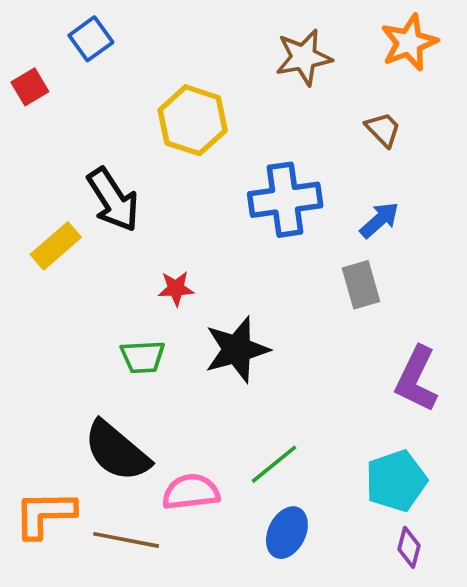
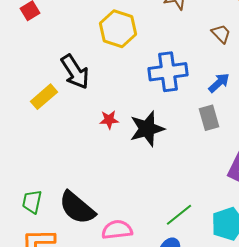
black star: (237, 349) -> (147, 129), moved
green trapezoid: (143, 357) -> (32, 202), moved, turned 105
green line: (274, 464) -> (179, 215), moved

